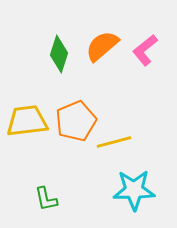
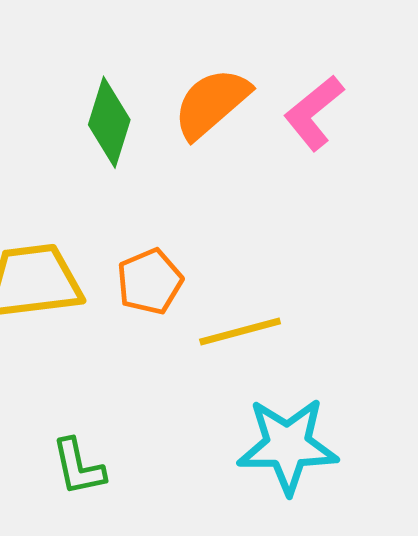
orange pentagon: (76, 121) -> (150, 282), size x0.7

